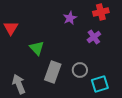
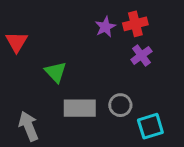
red cross: (101, 12) -> (135, 24), moved
gray rectangle: (53, 72) -> (80, 108), turned 70

